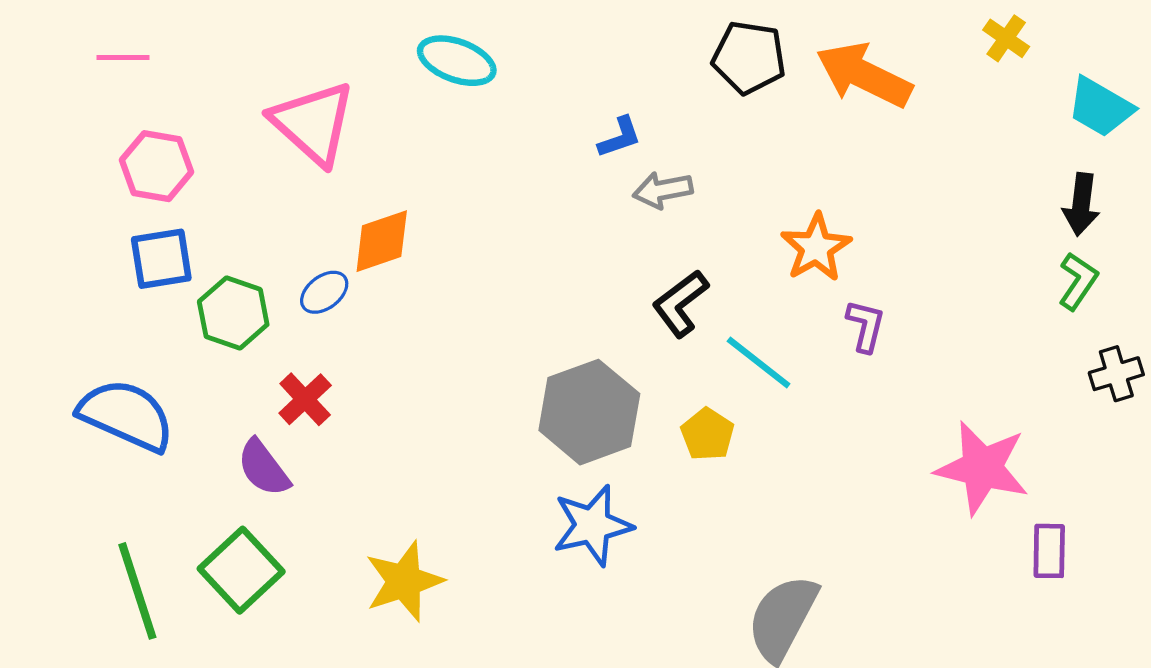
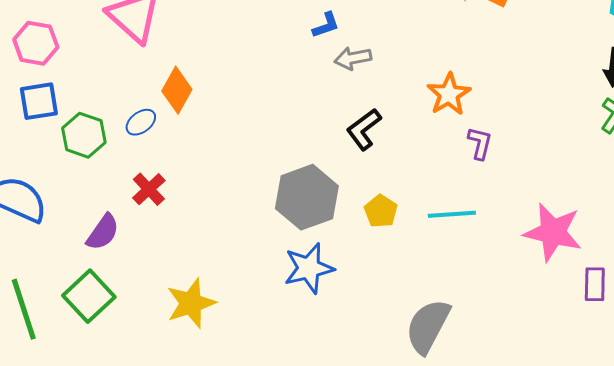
orange diamond: (382, 241) -> (177, 90), turned -42
cyan line: (759, 363) -> (452, 214), moved, turned -42
red cross: (305, 399) -> (149, 189), moved
purple semicircle: (264, 468) -> (103, 232), turned -108

